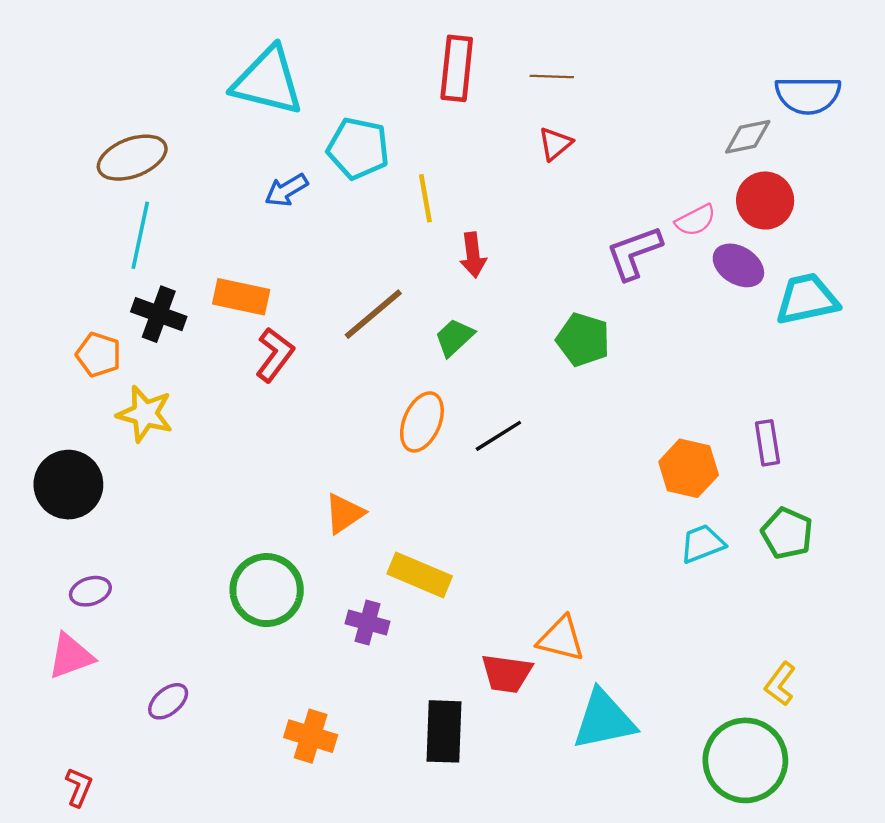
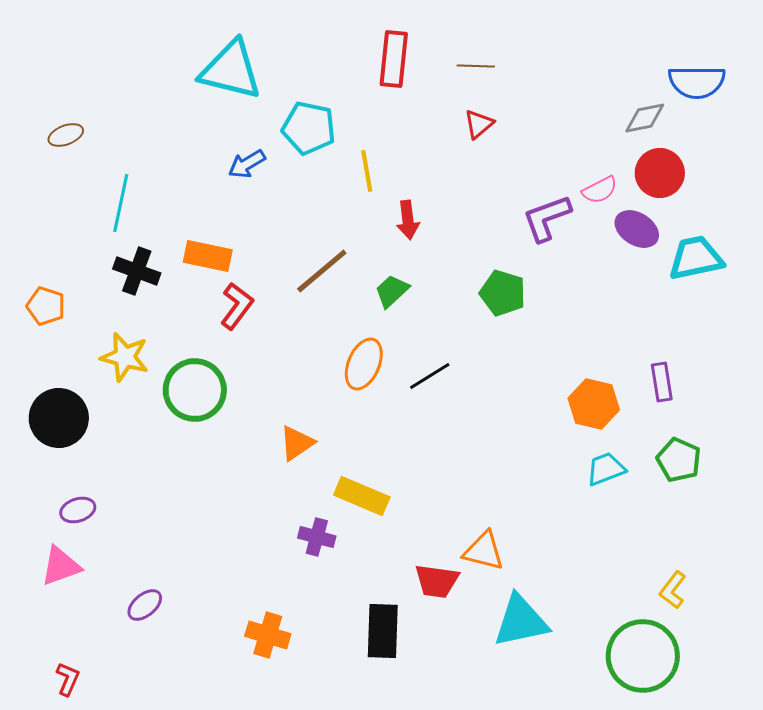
brown ellipse: (132, 158) -> (66, 135), moved, size x0.6
orange pentagon: (99, 355) -> (46, 306), moved
green circle: (267, 590) -> (195, 390), moved

